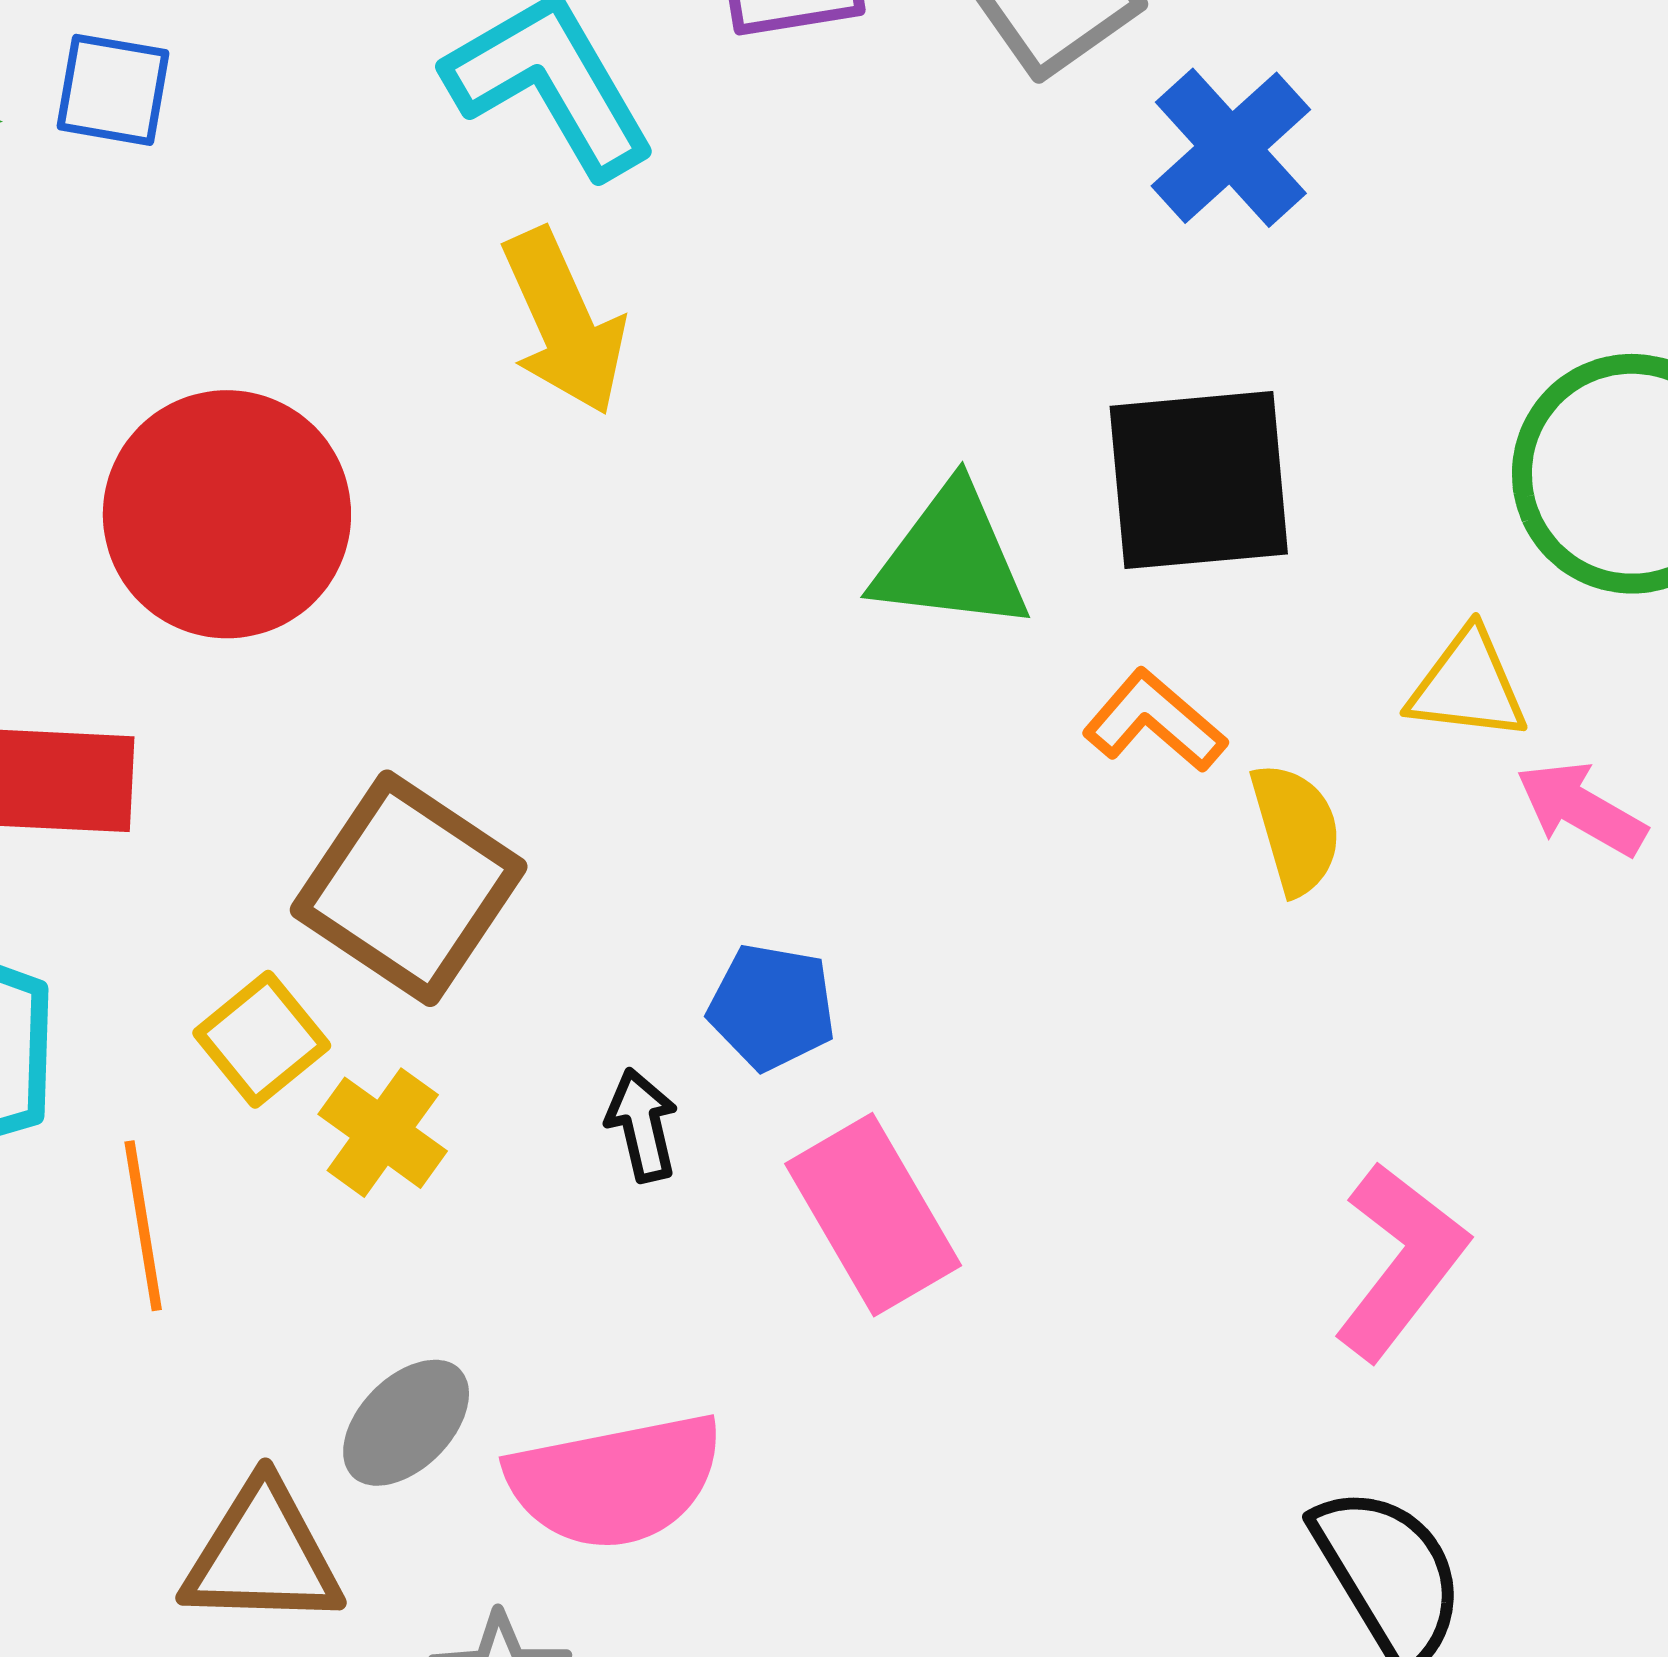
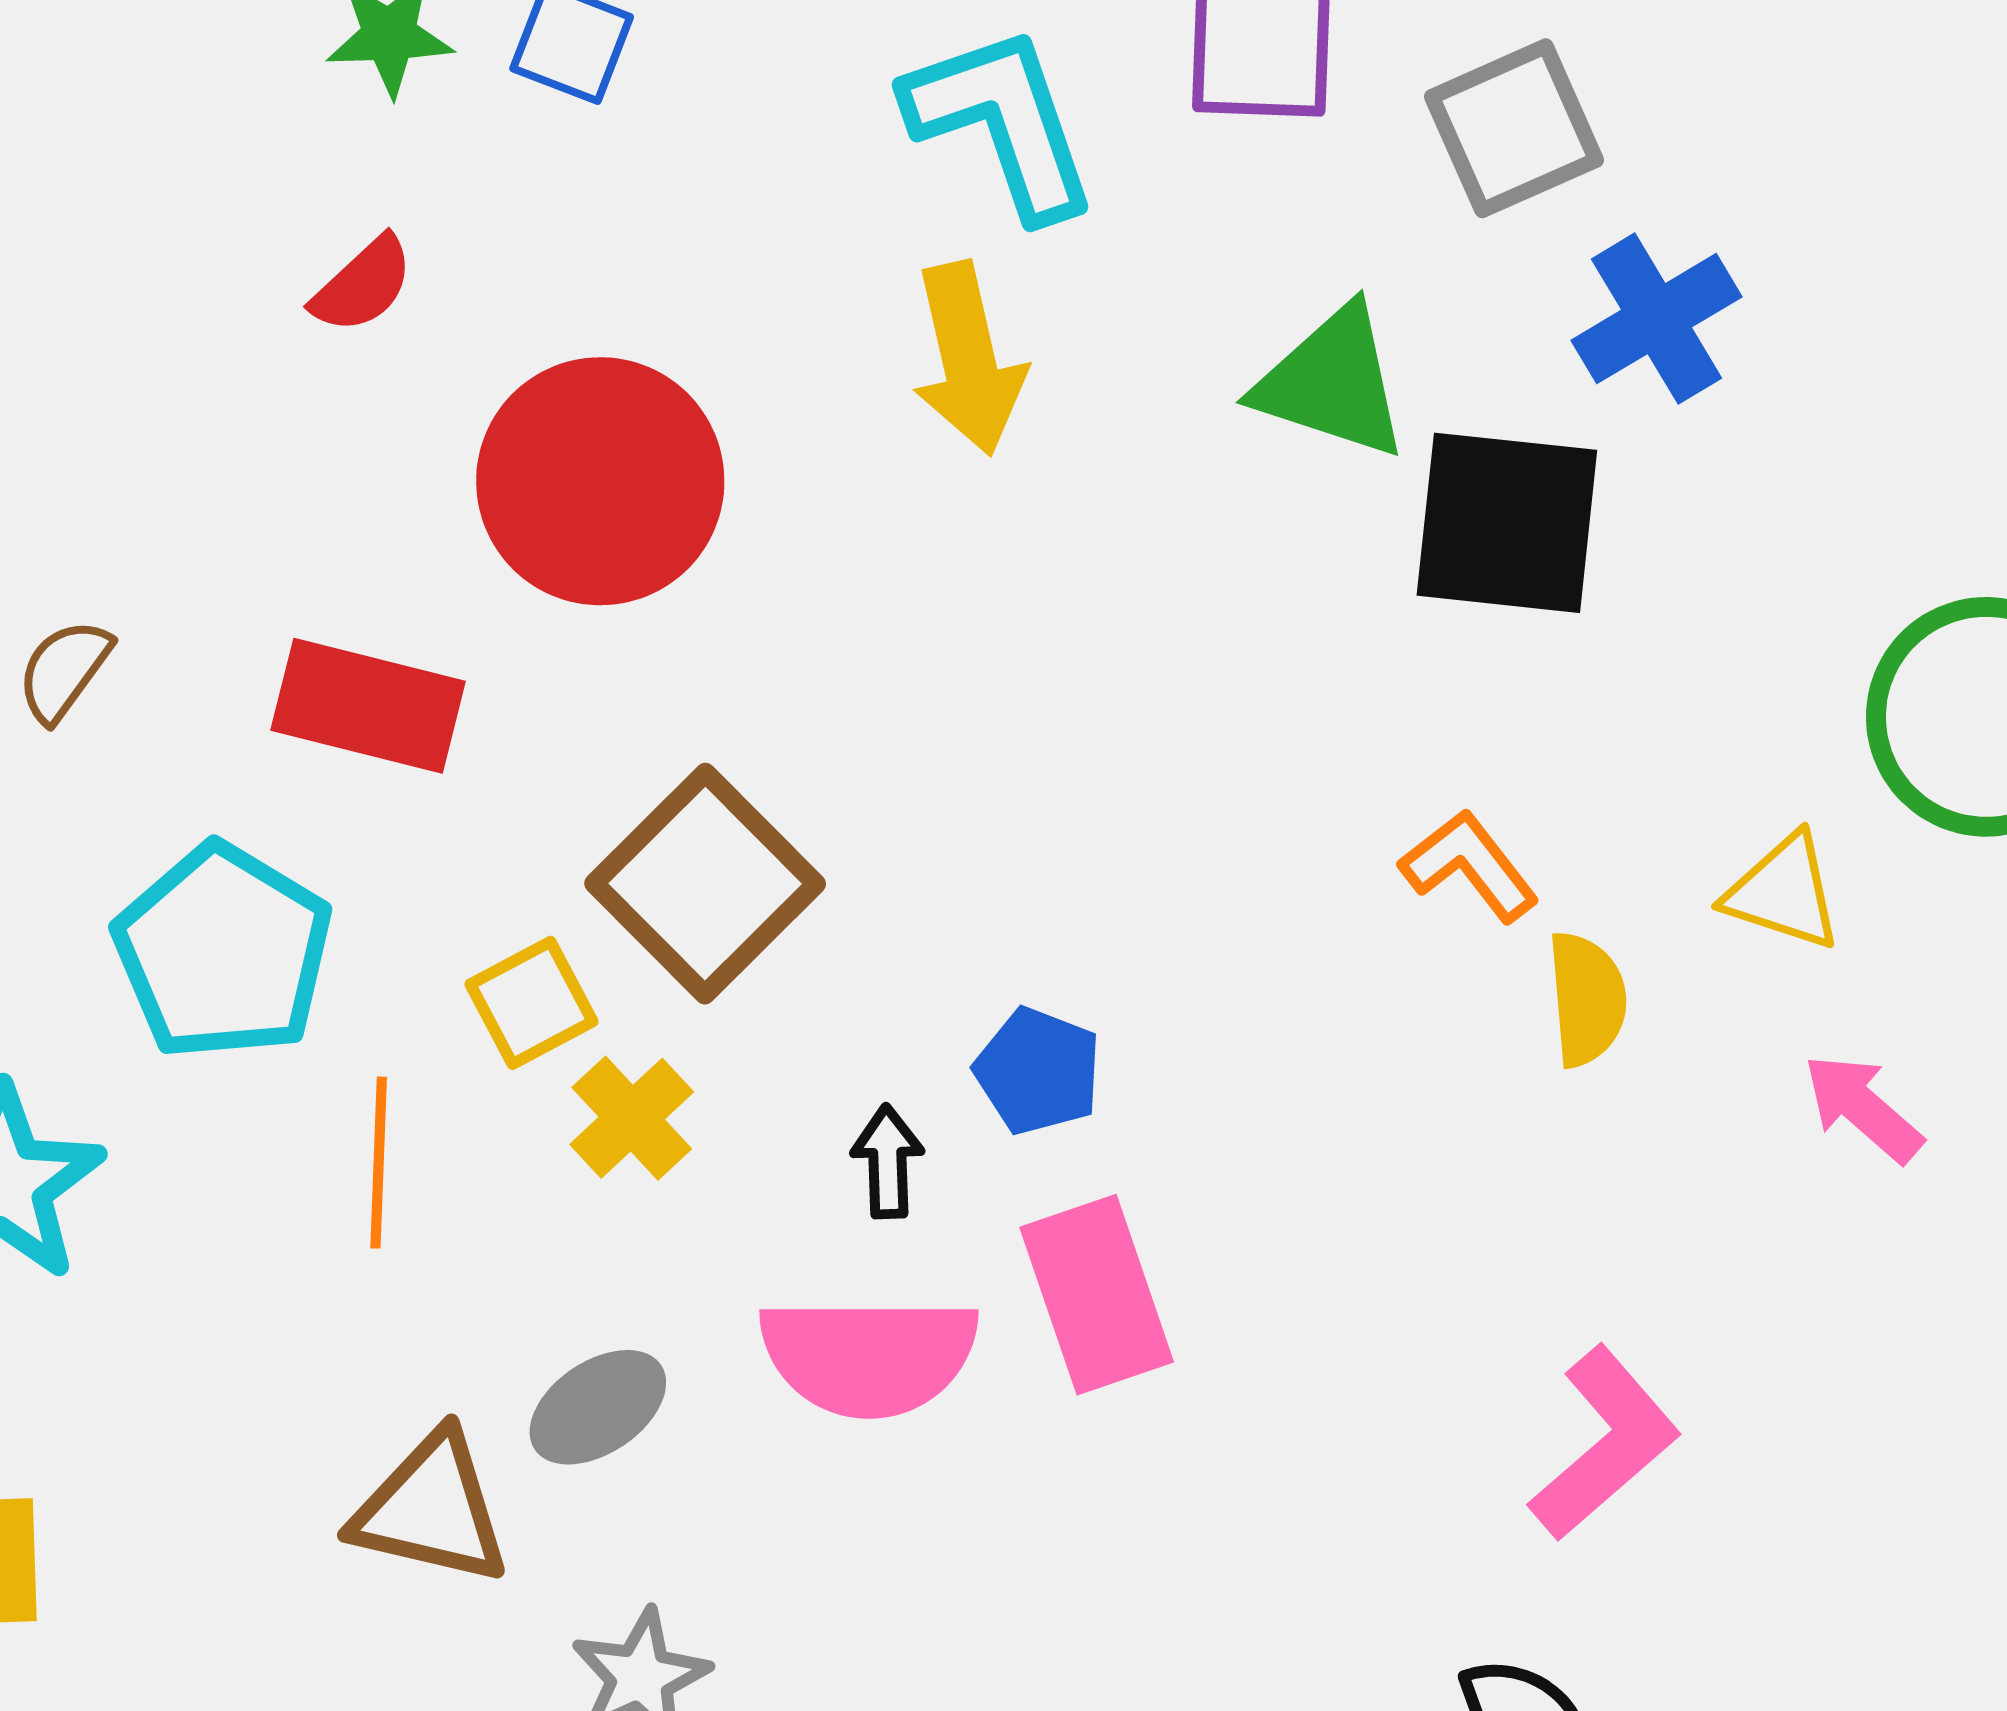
black square: (1199, 480) -> (1507, 523), moved
green triangle: (951, 559) -> (1332, 382), moved
pink arrow: (1581, 809) -> (1863, 1108), moved
pink semicircle: (615, 1481) -> (869, 1356), moved

